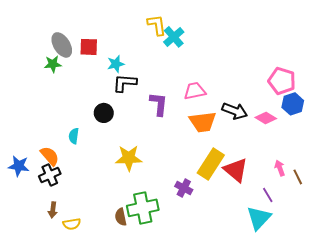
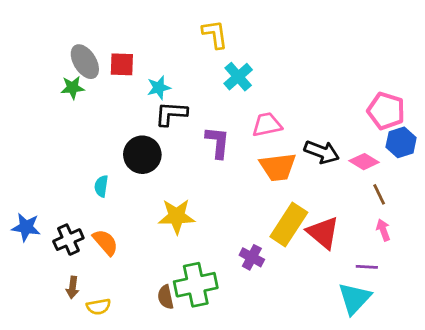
cyan cross: (174, 37) -> (238, 77), moved
black circle: (104, 113) -> (142, 155), size x1.4
orange semicircle: (50, 156) -> (105, 242), moved
brown line: (298, 177) -> (379, 194), moved
purple line: (268, 195) -> (367, 267), turned -56

